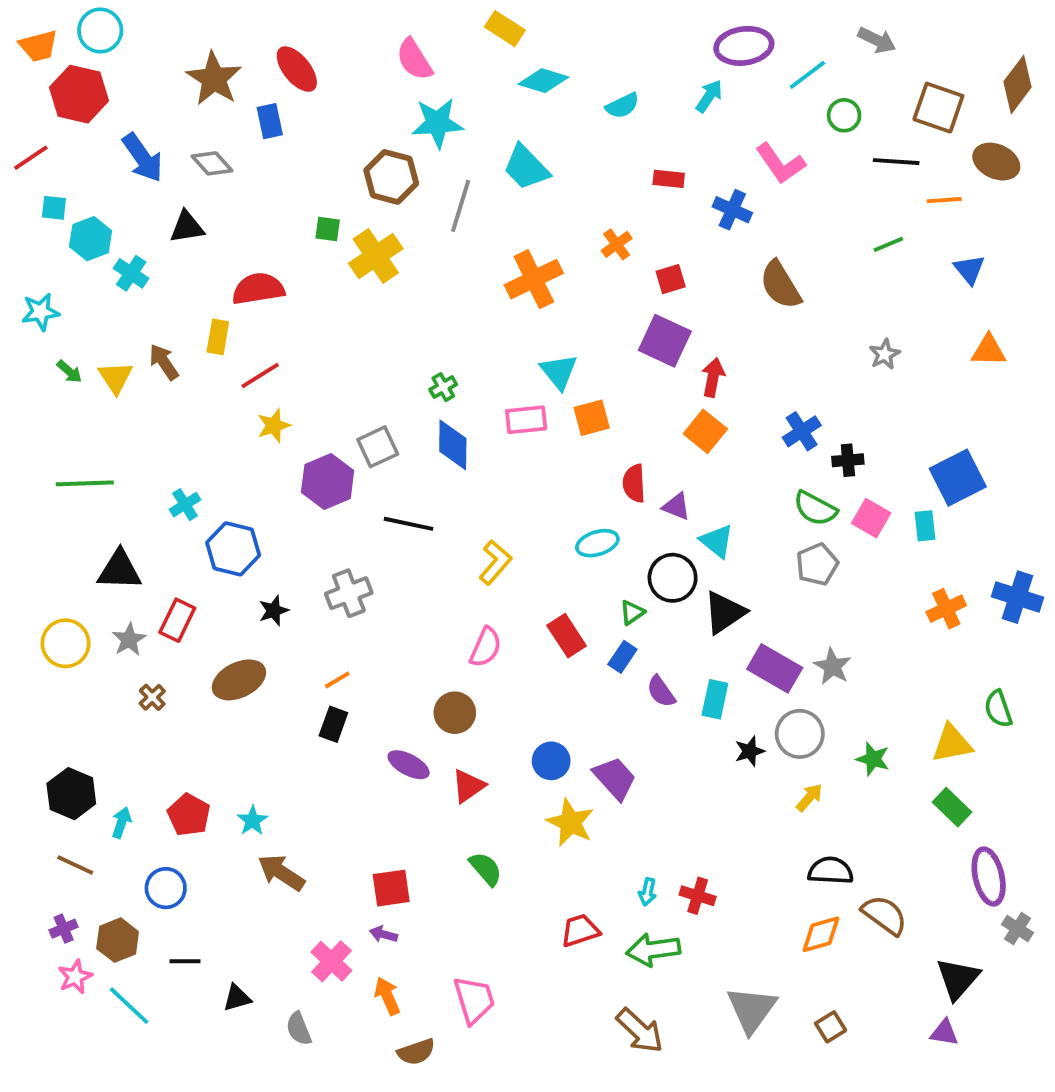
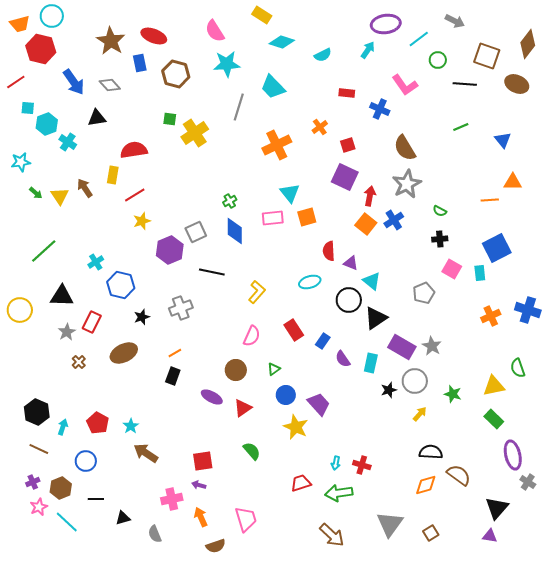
red ellipse: (297, 69) -> (154, 36), turned -30
brown hexagon: (391, 177) -> (176, 74), moved
orange line: (944, 200) -> (490, 200), moved
gray star: (885, 354) -> (407, 184), moved, size x1.8
blue cross: (802, 431) -> (394, 220), moved
green line: (85, 483) -> (44, 251), turned -40
green semicircle: (815, 508) -> (440, 211), moved, size x0.6
green triangle: (632, 612) -> (274, 369), moved
yellow circle: (66, 643) -> (20, 310), moved
pink cross: (331, 961) -> (172, 499), turned 35

